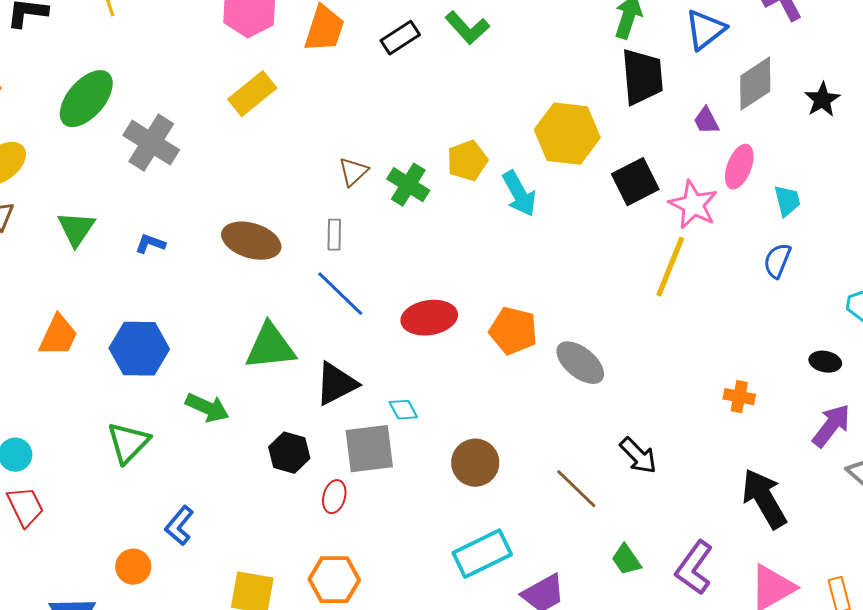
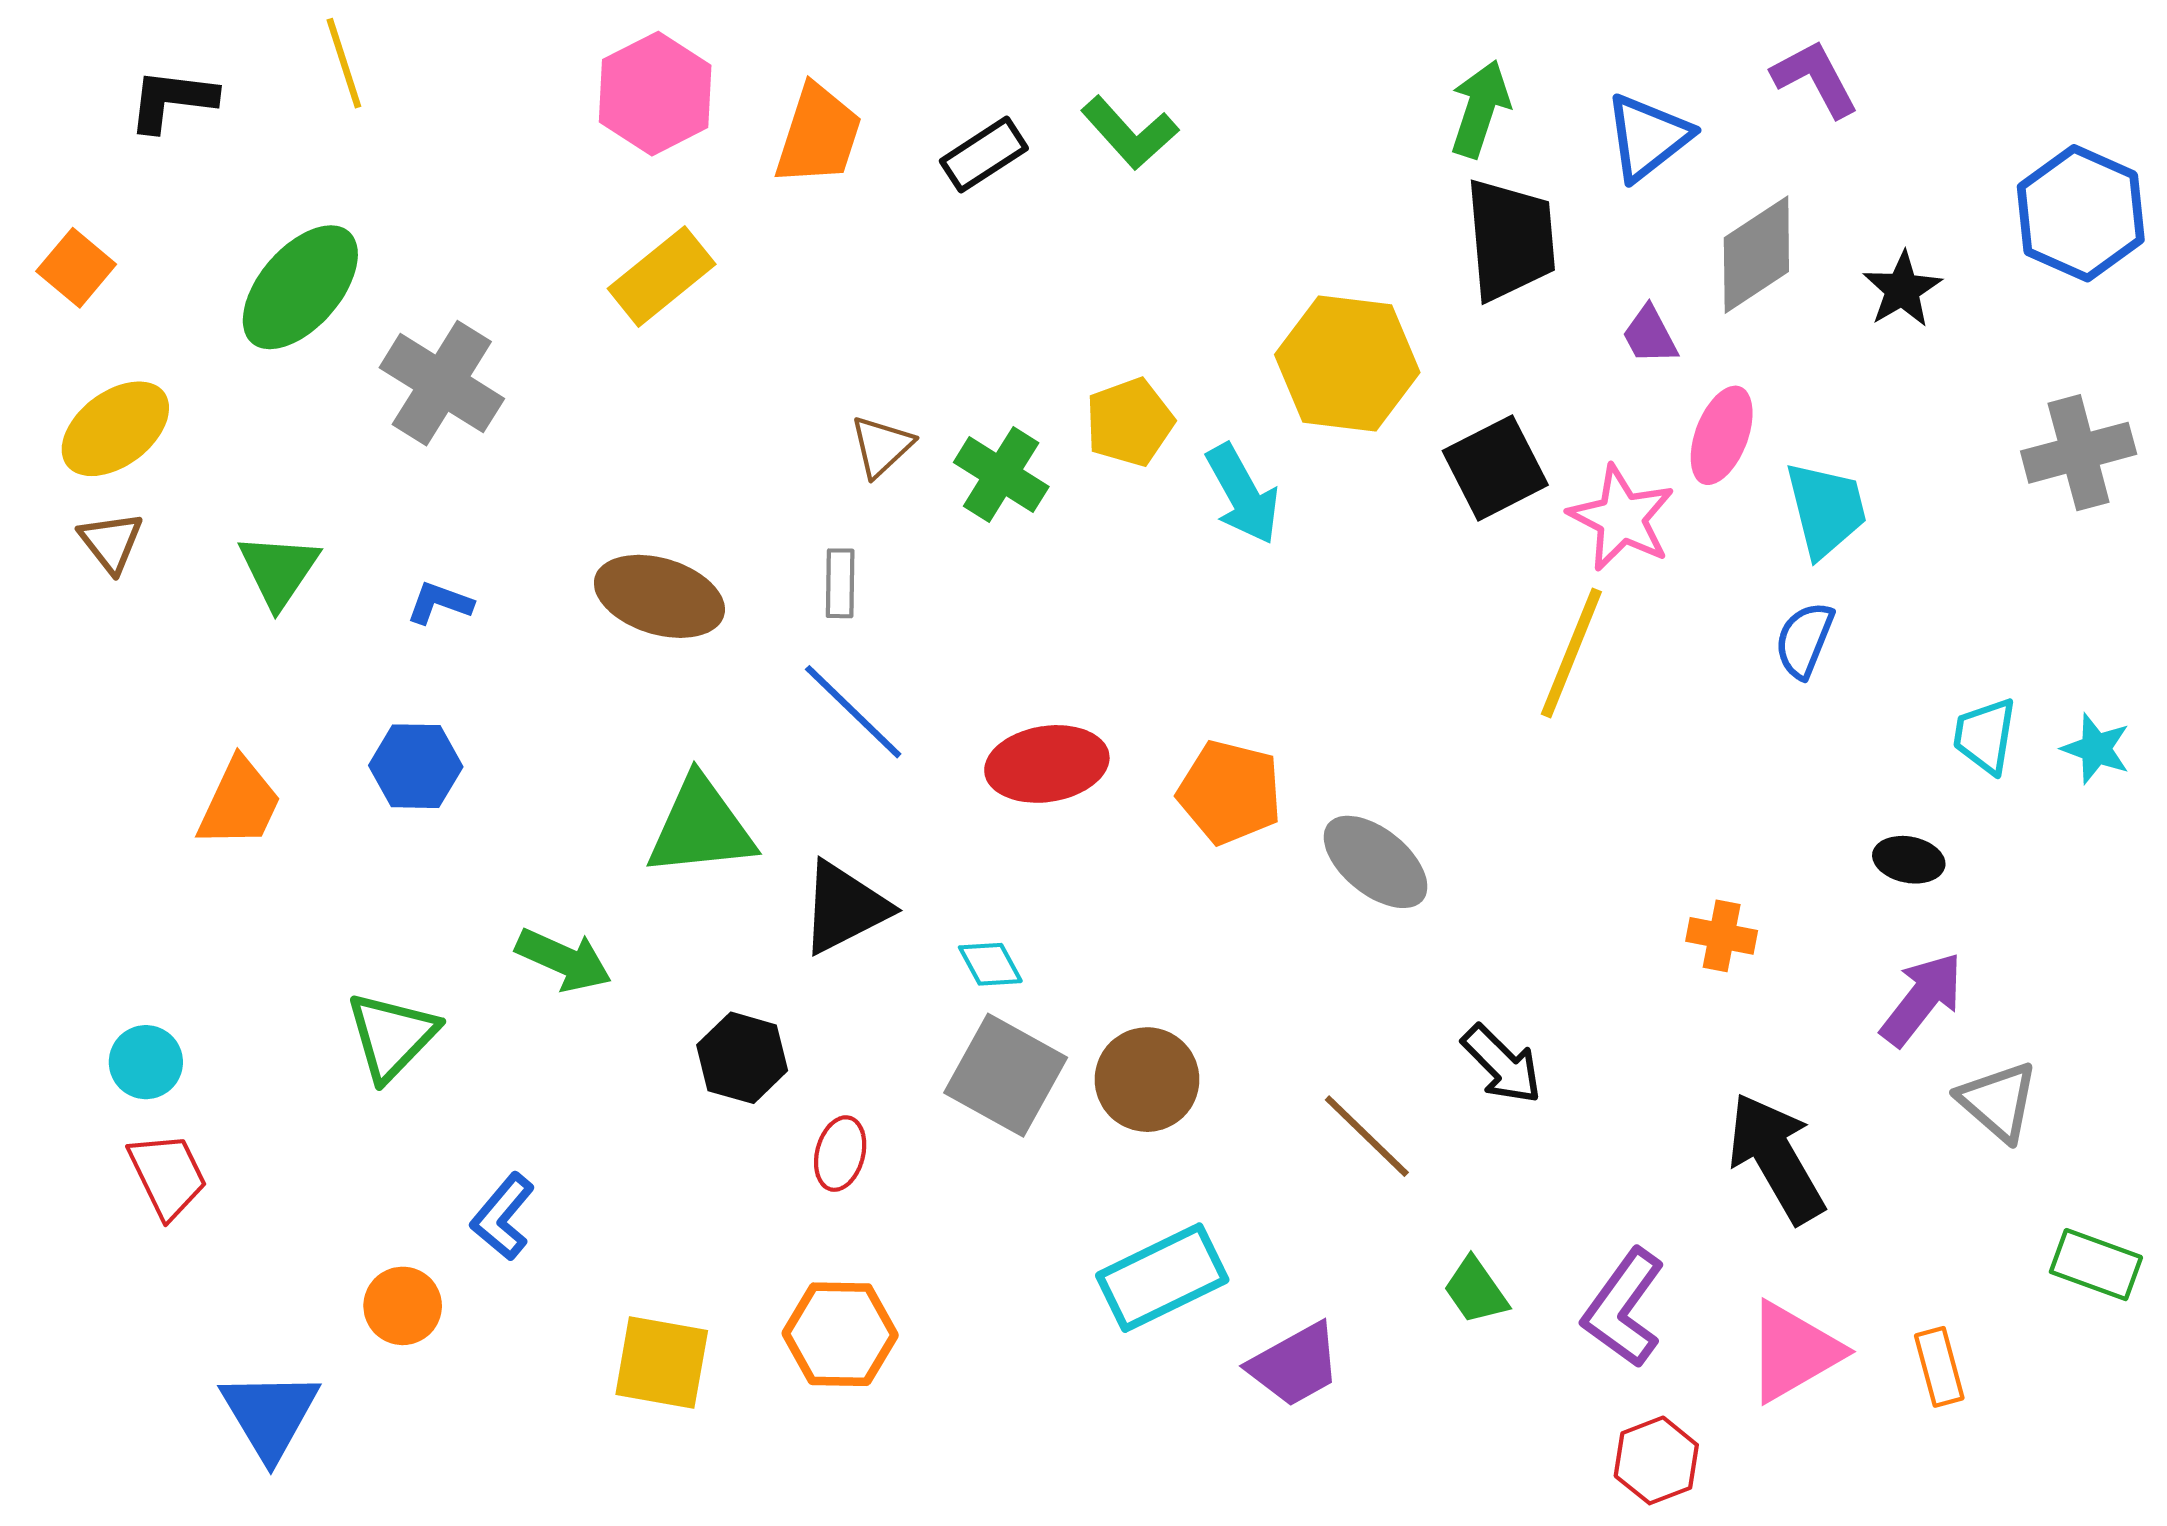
cyan trapezoid: (787, 201) -> (1826, 509), size x1.4
blue hexagon: (139, 349) -> (416, 766), moved, size x0.7
gray square: (369, 449) -> (1006, 1075), moved, turned 36

